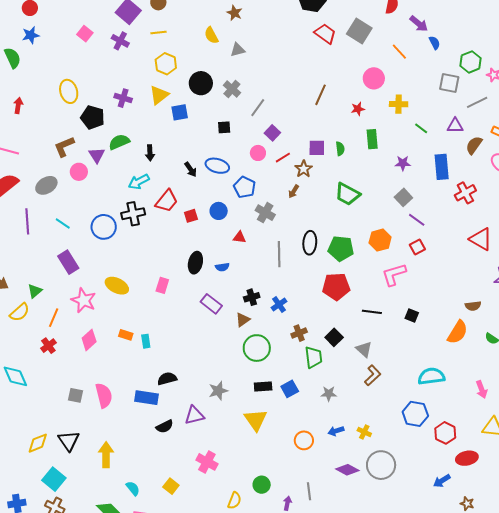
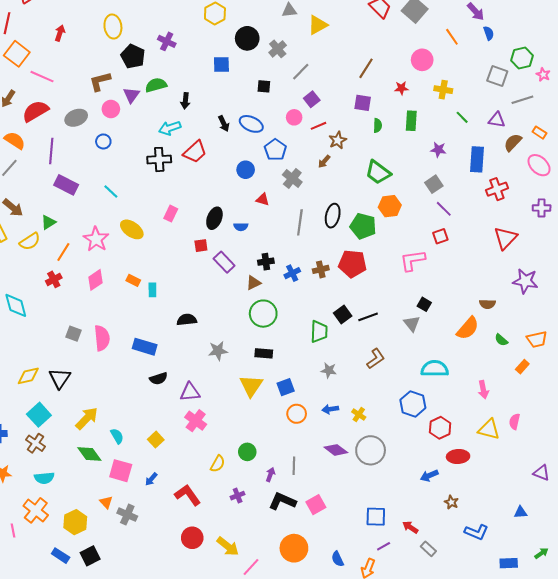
yellow triangle: (159, 95) -> (318, 25), moved
purple square: (317, 148) -> (363, 103), moved
red square: (191, 216) -> (201, 246), moved
cyan line: (63, 223) -> (111, 191), moved
blue circle: (104, 227) -> (103, 141), moved, size x0.6
red triangle: (481, 239) -> (506, 238), turned 35
orange hexagon: (380, 240) -> (390, 206), moved
purple rectangle: (68, 262) -> (66, 185), moved, turned -40
pink rectangle: (162, 285) -> (171, 214), moved
black line: (372, 312) -> (368, 317), moved, turned -36
brown cross: (299, 333) -> (321, 269), moved
gray triangle: (364, 349) -> (412, 324), moved
black semicircle: (167, 379) -> (187, 320), moved
blue square: (290, 389) -> (286, 387), moved
purple triangle: (194, 415) -> (190, 392), moved
yellow arrow: (106, 455) -> (87, 418), moved, turned 35

